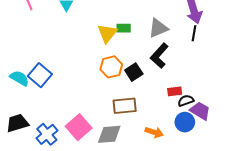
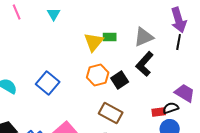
blue square: (40, 75) -> (48, 83), moved
red rectangle: (175, 91) -> (159, 112), moved
brown rectangle: (125, 106) -> (111, 113), turned 35
purple trapezoid: (200, 111) -> (185, 93), moved

